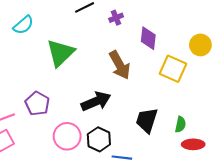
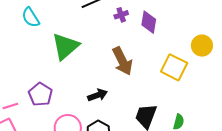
cyan semicircle: (23, 25) -> (31, 17), turned 95
purple diamond: (148, 38) -> (149, 22), moved
black arrow: (96, 101) -> (98, 95), size x0.7

